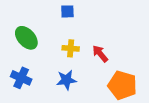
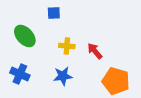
blue square: (67, 11) -> (54, 13), moved

